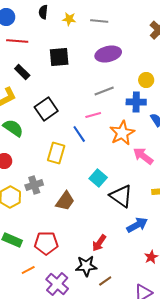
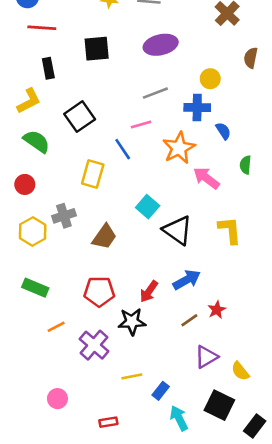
black rectangle: (22, 72) -> (48, 68), turned 35
blue arrow: (137, 225) -> (187, 280), moved
red pentagon: (46, 243) -> (99, 292), moved
brown line: (105, 281) -> (189, 320), moved

